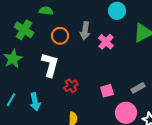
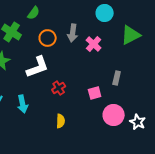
green semicircle: (46, 11) -> (34, 13), turned 120
white L-shape: (50, 65) -> (38, 67), turned 55
gray rectangle: (138, 88) -> (117, 78), moved, turned -48

